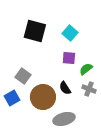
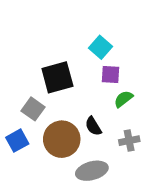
black square: (35, 31) -> (57, 77), moved, turned -30
purple square: (69, 58) -> (111, 75), moved
gray cross: (89, 89) -> (129, 141), moved, turned -32

